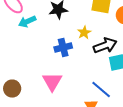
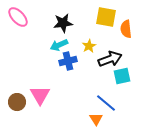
cyan arrow: (27, 22) -> (59, 45), moved
pink triangle: (52, 82) -> (40, 95), moved

